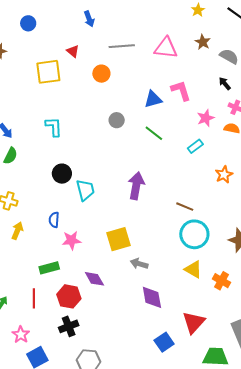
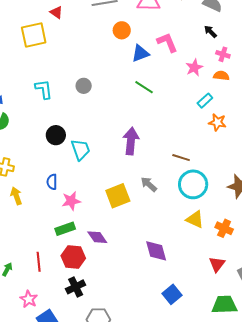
orange circle: (101, 74) -> (122, 30), moved
gray circle: (117, 120) -> (84, 86), moved
cyan rectangle: (195, 146) -> (205, 101), moved
orange star: (224, 175) -> (217, 122), turned -30
yellow arrow: (17, 231) -> (16, 196), turned -36
gray arrow: (139, 264) -> (149, 184), moved, turned 30
green rectangle: (49, 268) -> (65, 229), moved
red triangle: (194, 322) -> (217, 264), moved, size x0.7

